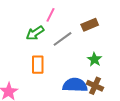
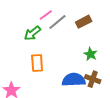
pink line: (51, 15) -> (46, 15), turned 32
gray line: (63, 39) -> (57, 22), moved

